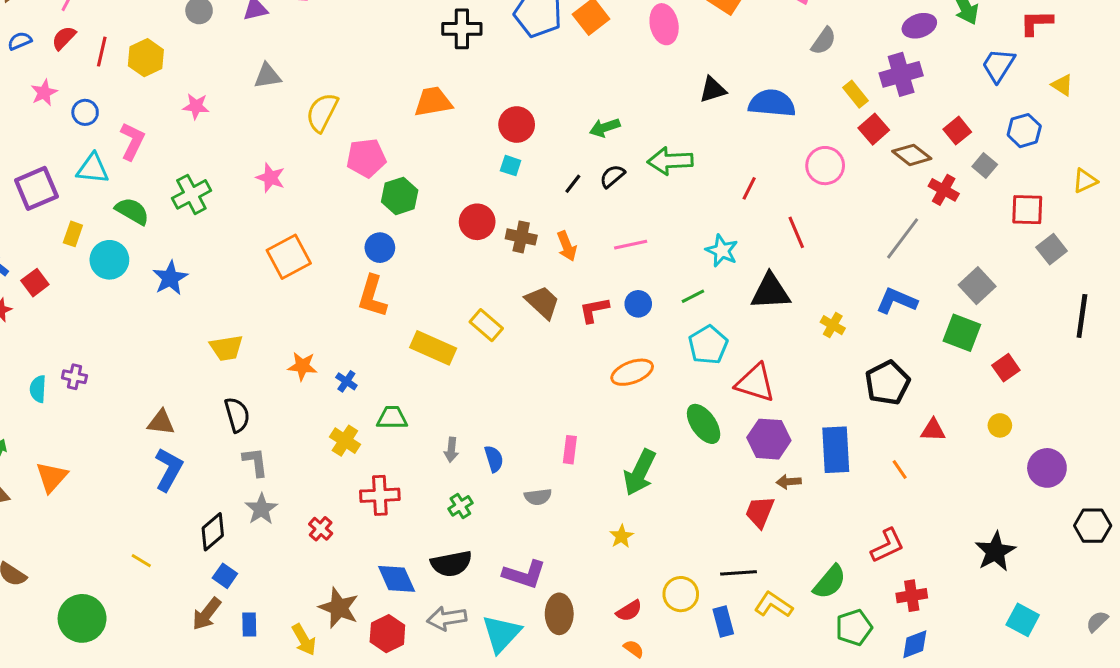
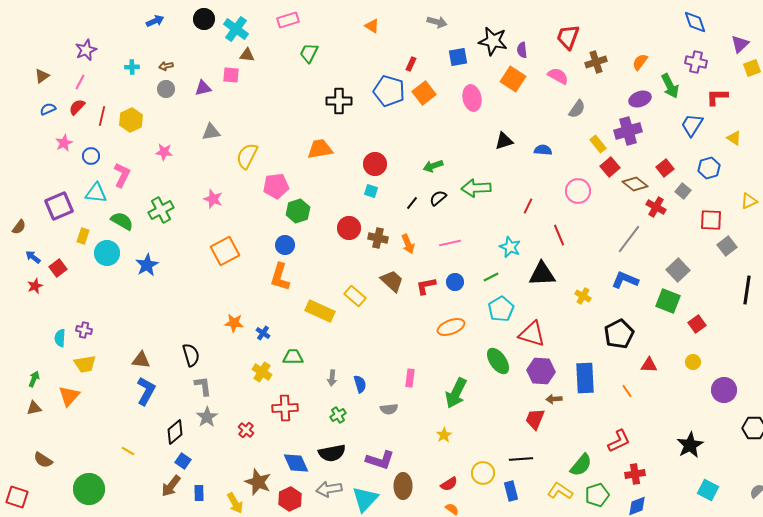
blue semicircle: (772, 103) -> (543, 150), size x0.6
yellow trapezoid: (226, 348) -> (85, 364), moved
yellow L-shape: (773, 605) -> (560, 491), moved

